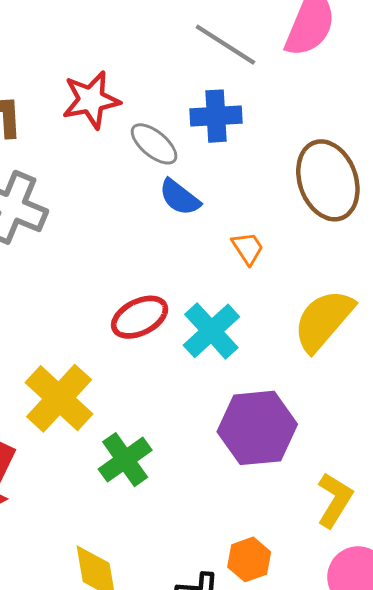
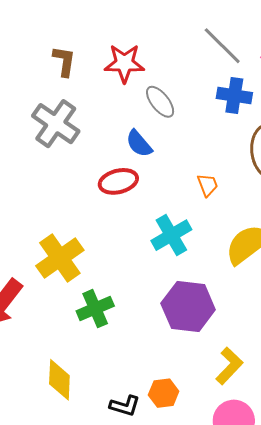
blue cross: (216, 116) -> (234, 96), moved
blue semicircle: (180, 197) -> (139, 144), moved
red ellipse: (140, 317) -> (118, 181), moved

